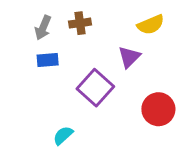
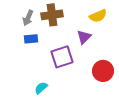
brown cross: (80, 23) -> (52, 15), size x1.5
purple square: (95, 88) -> (62, 57), turned 30

